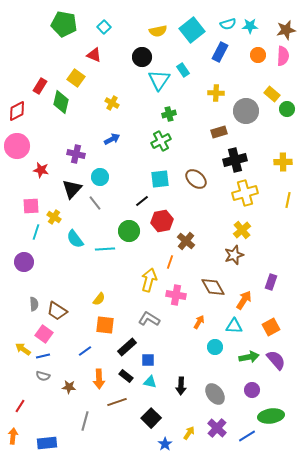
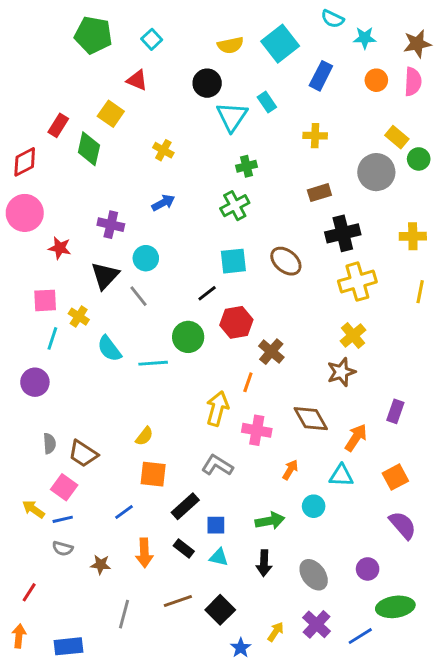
cyan semicircle: (228, 24) -> (333, 19), moved, turned 42
gray circle: (246, 111) -> (376, 172), moved
green arrow: (249, 357) -> (270, 521), moved
brown line: (117, 402) -> (178, 601), moved

